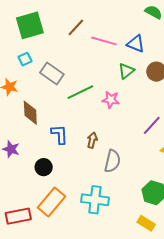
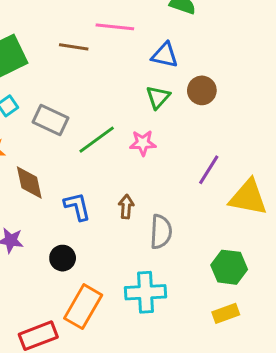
brown line: (76, 27) -> (74, 47), turned 66
pink line: (104, 41) -> (115, 27), moved
yellow rectangle: (146, 223) -> (226, 313), turned -42

